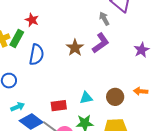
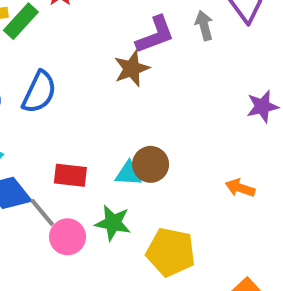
purple L-shape: (101, 43) -> (155, 35), moved
blue semicircle: (36, 55) -> (39, 92), moved
brown circle: (115, 97) -> (151, 164), moved

